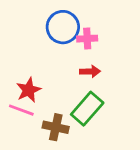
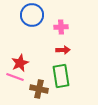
blue circle: (63, 27) -> (32, 15), moved
green rectangle: (87, 109) -> (61, 76), turned -50

